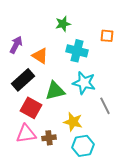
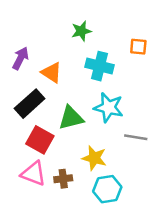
gray line: (105, 106) -> (136, 137), turned -54
pink triangle: (26, 134) -> (33, 174), turned 30

